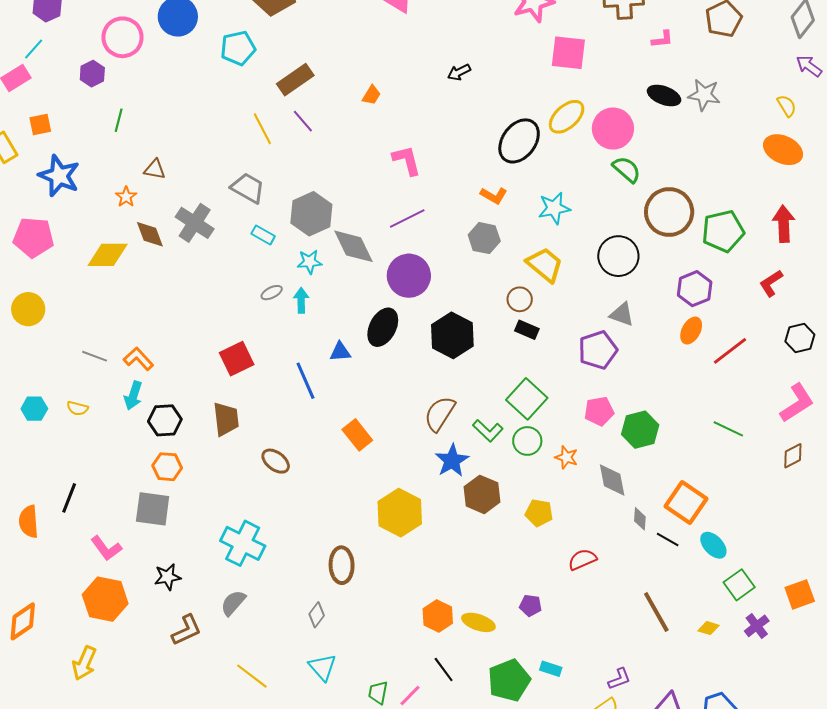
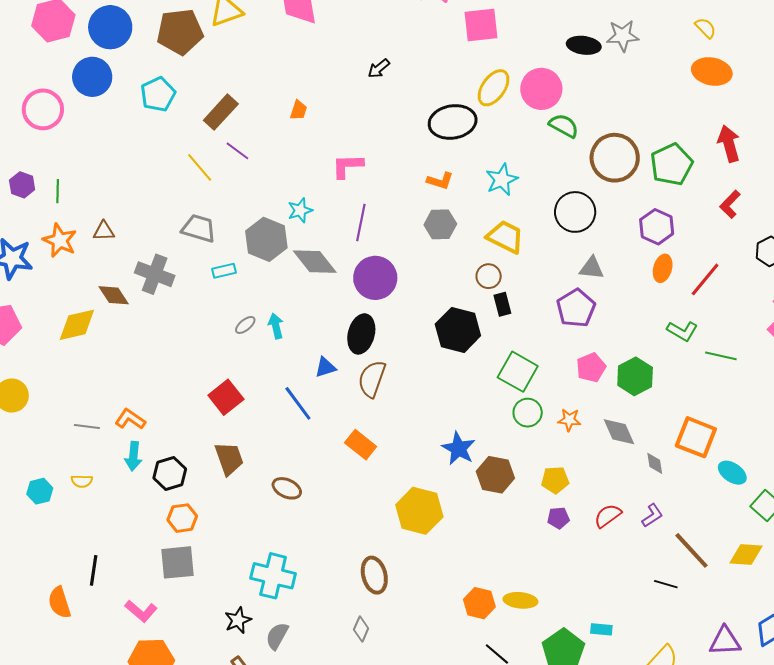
purple hexagon: (92, 74) -> (22, 185), moved
black ellipse: (519, 141) -> (453, 122), turned 57
pink L-shape: (407, 160) -> (347, 166), turned -64
orange star: (126, 197) -> (60, 240), moved, size x1.6
purple line: (407, 218) -> (361, 222), turned -39
cyan rectangle: (263, 235) -> (224, 271), turned -30
cyan star: (310, 262) -> (300, 210), moved
black rectangle: (527, 330) -> (502, 304), turned 65
black hexagon: (452, 335) -> (458, 330), moved
brown semicircle: (440, 414) -> (372, 379), moved
green L-shape: (488, 431) -> (682, 331), moved
black line: (668, 539) -> (666, 584), moved
black star: (168, 577) -> (238, 620), moved
purple pentagon: (531, 605) -> (558, 518), moved
yellow diamond: (708, 628) -> (746, 554), size x1.6
purple L-shape: (619, 679) -> (652, 515), moved

